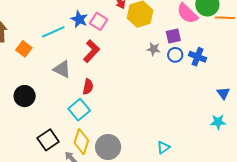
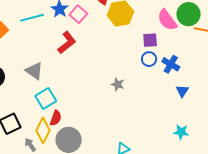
gray star: (154, 49) -> (118, 84), moved
gray triangle: (62, 69) -> (34, 71), moved
red semicircle: (88, 87) -> (56, 118), moved
blue triangle: (223, 93) -> (182, 91), moved

